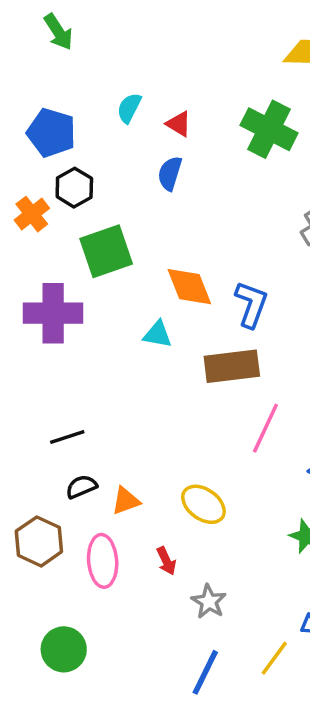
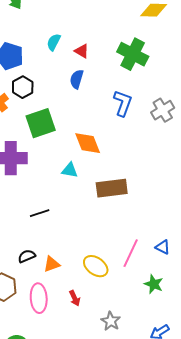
blue L-shape: (251, 304) -> (123, 103), moved
pink line: (265, 428) -> (131, 253), moved
black line: (67, 437) -> (40, 213), moved
gray star: (209, 602) -> (111, 321), moved

